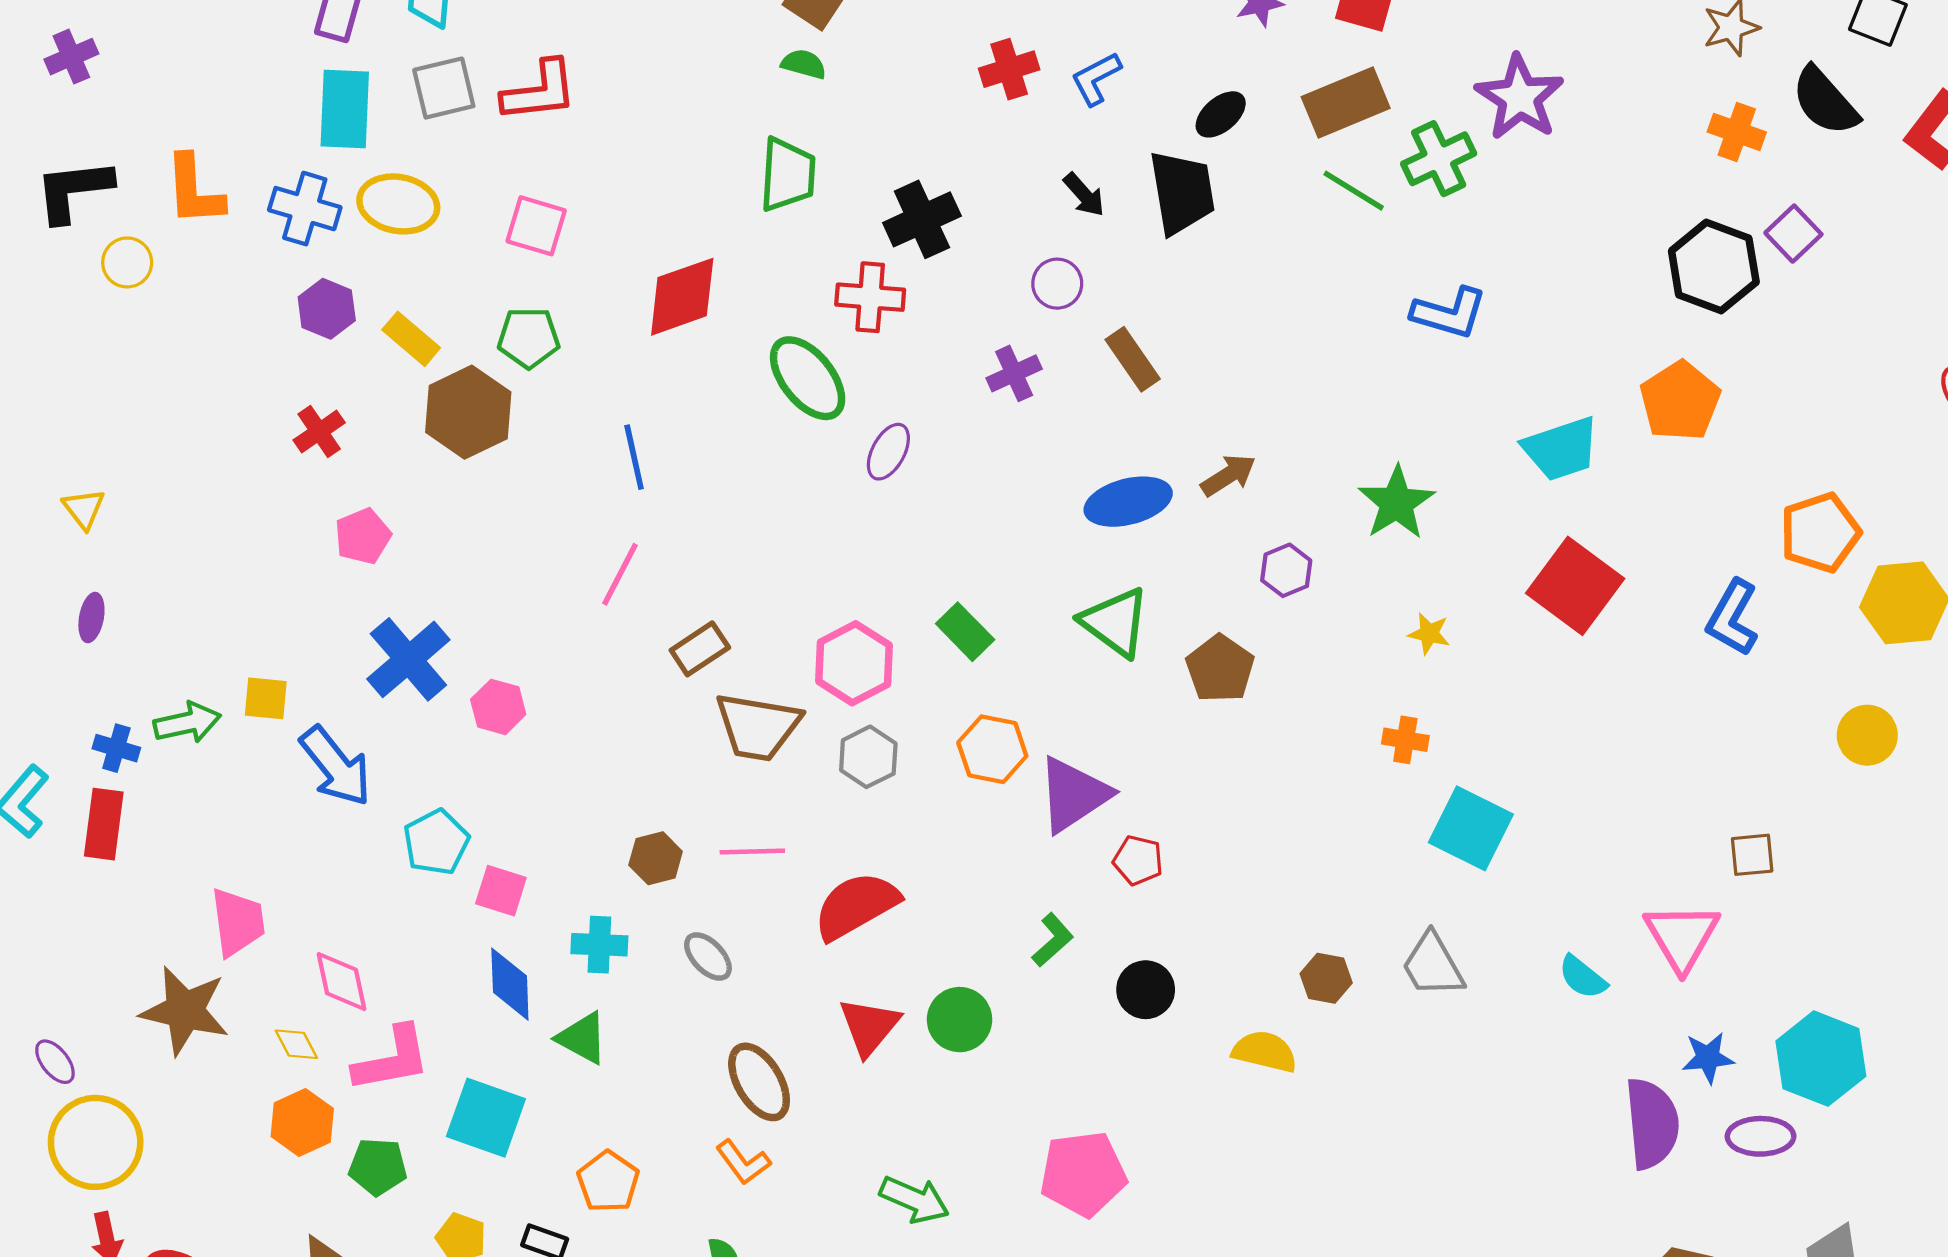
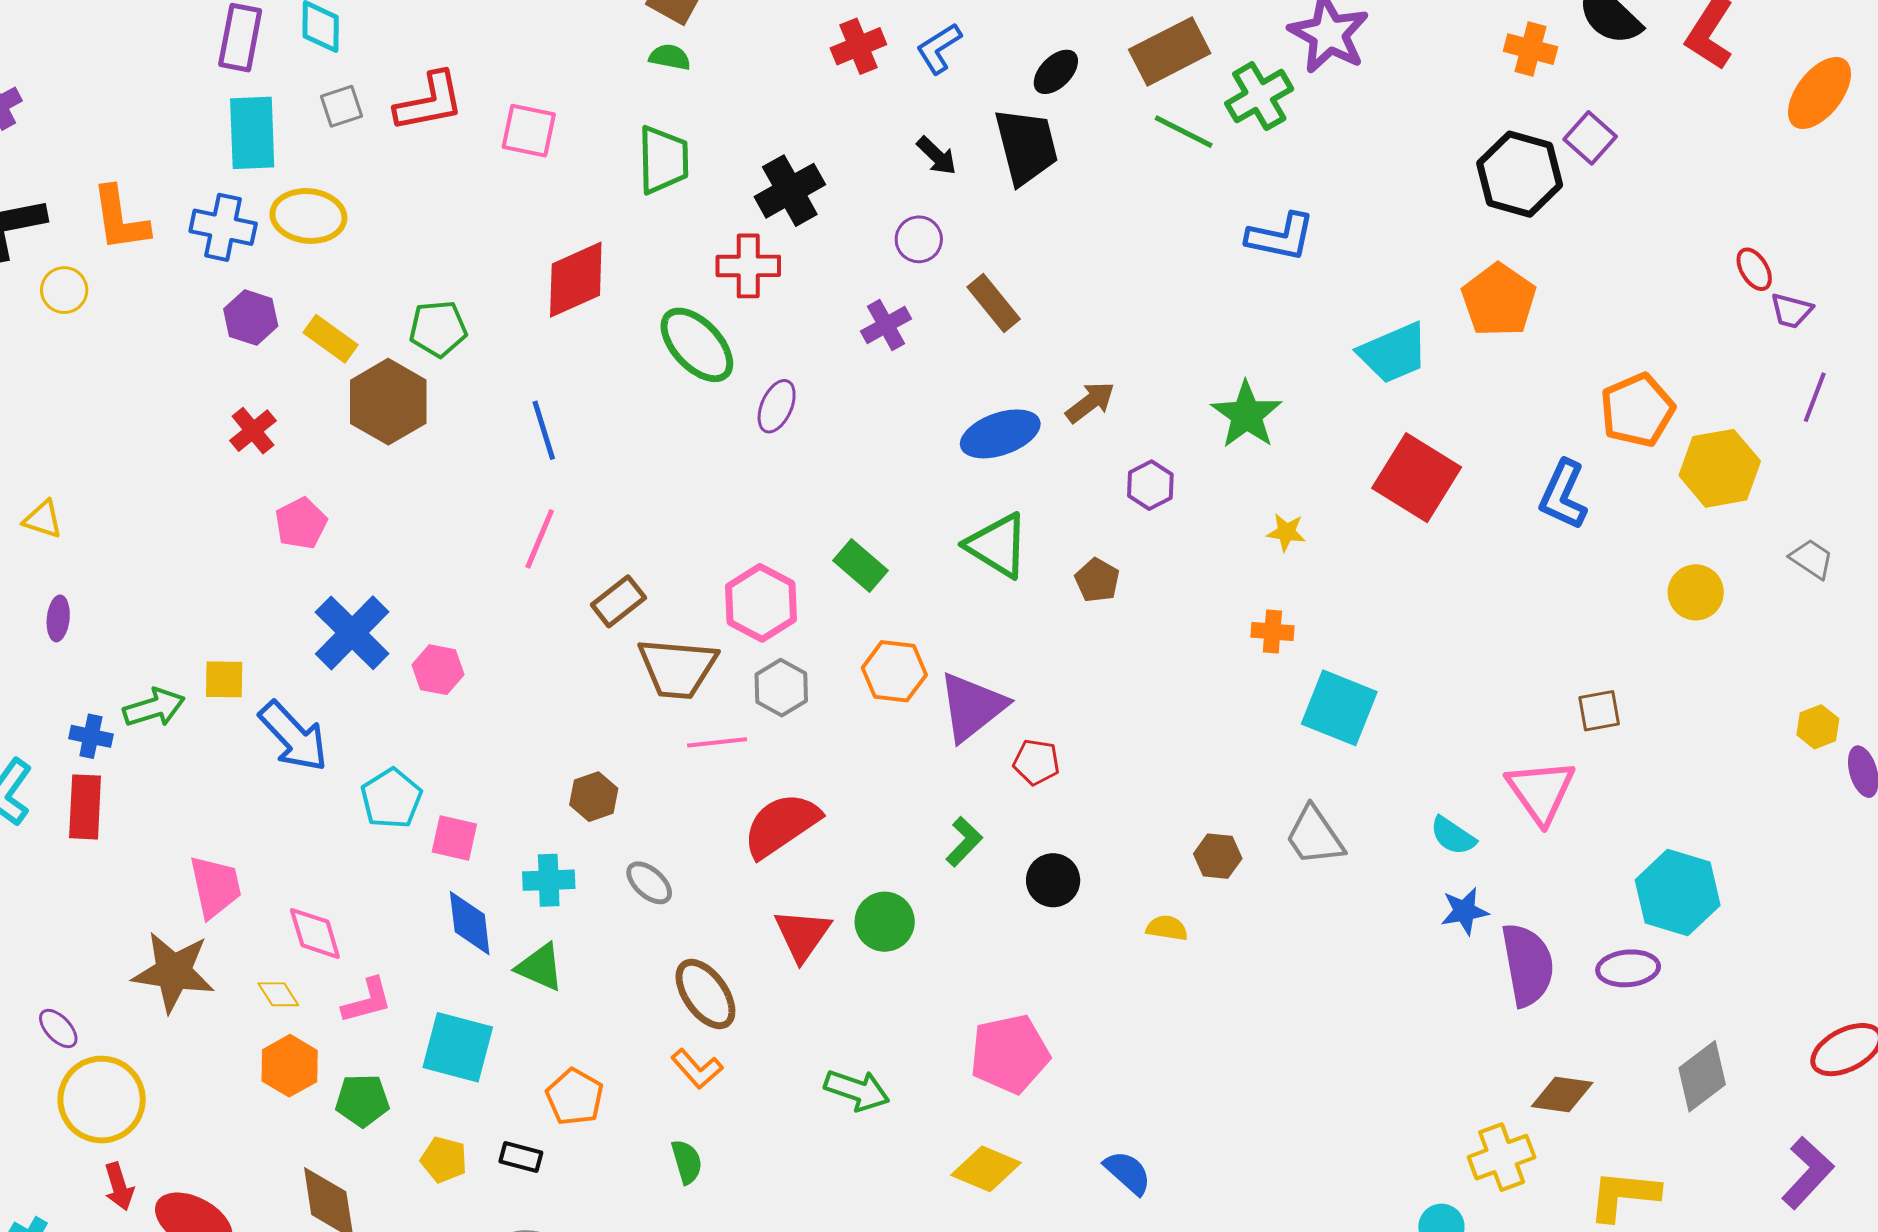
gray square: (444, 88) -> (341, 106), size x0.7
pink square: (536, 226) -> (529, 131), moved
yellow triangle: (84, 509) -> (43, 519), turned -30
brown pentagon: (1220, 669) -> (1097, 580), size x0.7
pink line: (752, 851) -> (717, 742), moved
yellow semicircle: (1265, 1052) -> (1167, 928), size x0.7
blue star: (1708, 1058) -> (1464, 911), moved
pink L-shape: (392, 1059) -> (367, 1001), size x0.7

